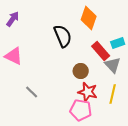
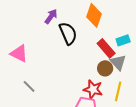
purple arrow: (13, 19) -> (51, 16), moved
brown circle: (81, 71) -> (105, 68), moved
gray line: (32, 92) -> (29, 86), moved

